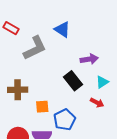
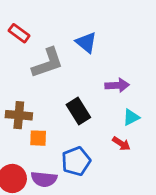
black rectangle: (73, 81) -> (78, 111), moved
orange square: (42, 107) -> (38, 138), moved

